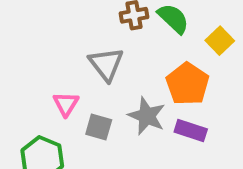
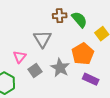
gray square: (99, 127) -> (35, 71), turned 32
purple rectangle: (191, 131) -> (91, 79), moved

